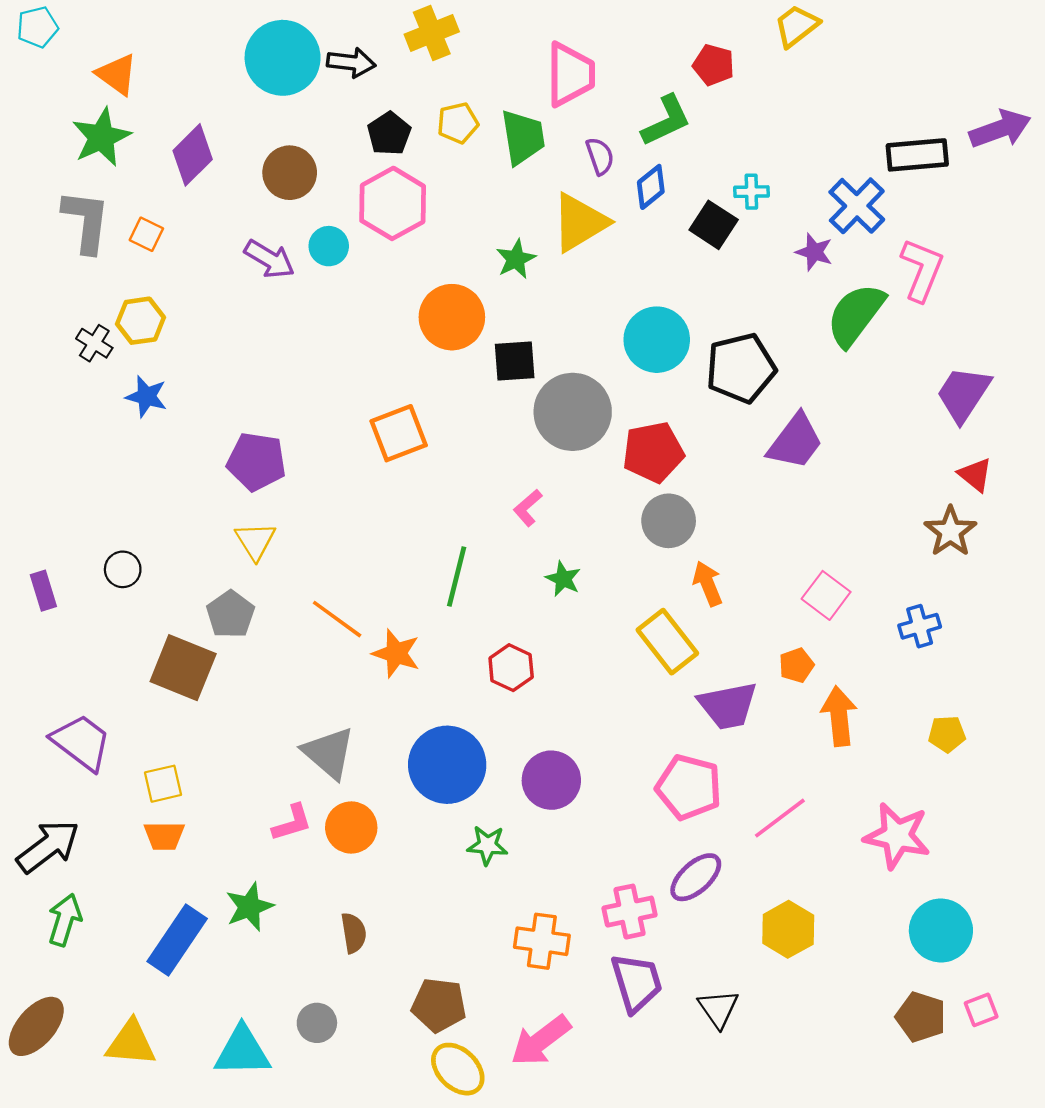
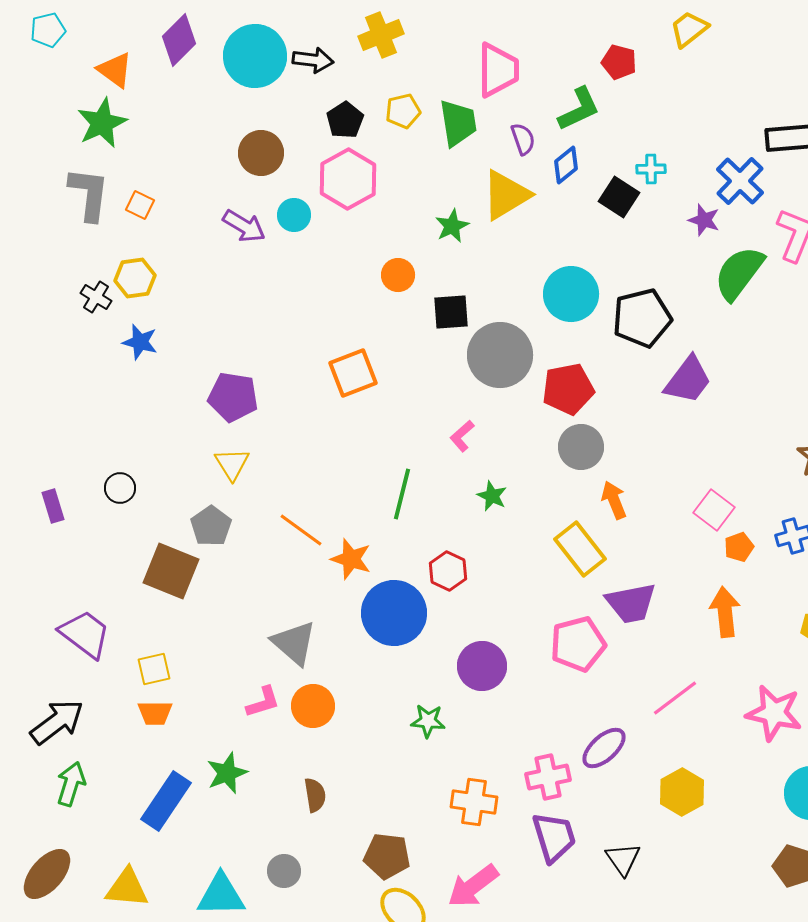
purple diamond: (193, 155) -> (179, 40), moved
orange circle: (452, 317) -> (398, 275), size x0.6
orange pentagon: (796, 665) -> (739, 547), moved
blue circle: (447, 765) -> (394, 613), moved
pink pentagon: (689, 787) -> (578, 644), moved, turned -30

